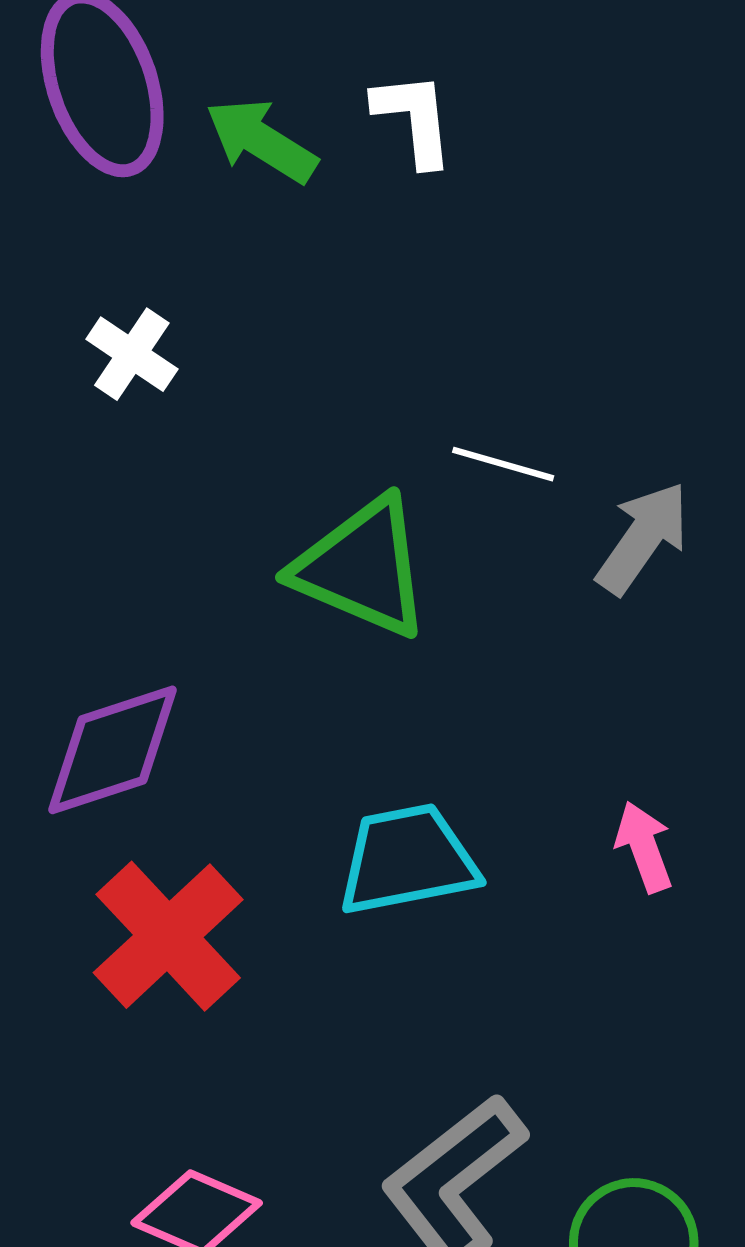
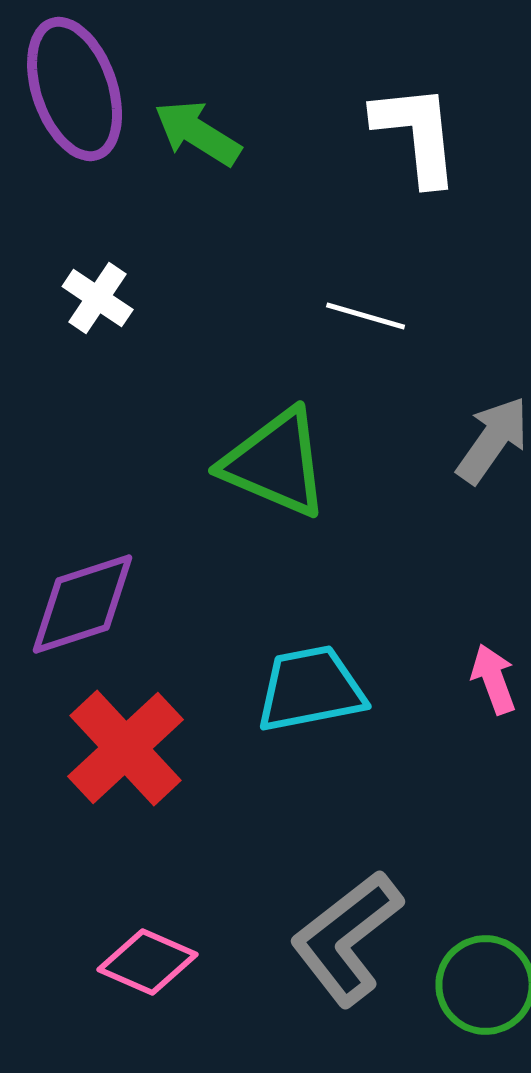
white L-shape: (414, 119) -> (417, 134), moved, size x1.4
white line: (503, 464) -> (366, 316), moved

